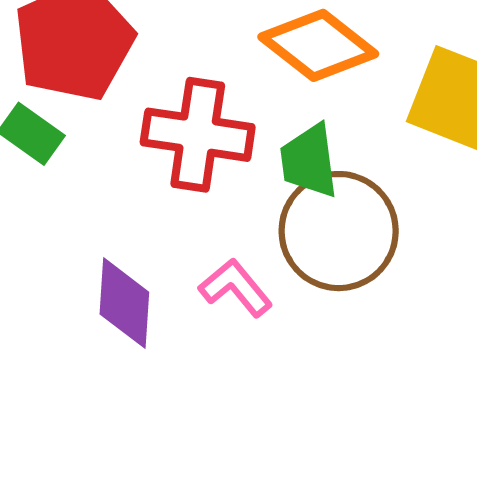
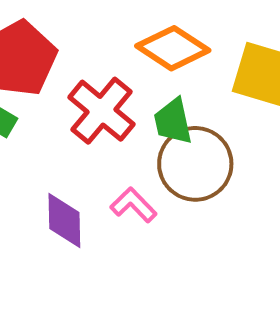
red cross: (198, 135) -> (102, 111), turned 36

